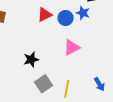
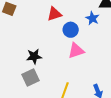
blue circle: (66, 18) -> (71, 30), moved
gray square: (44, 84) -> (31, 78), moved

